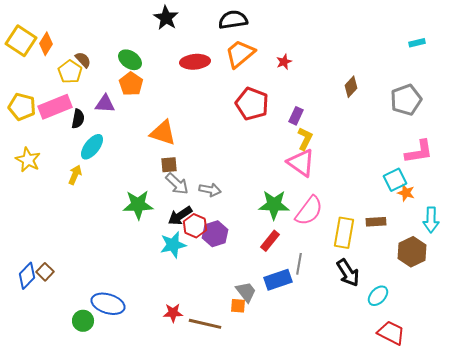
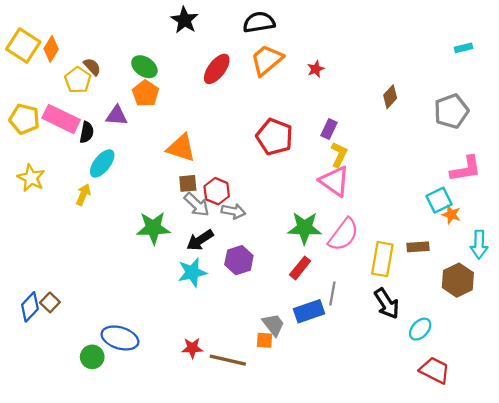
red ellipse: (195, 62) -> (217, 69), turned -48
red pentagon: (252, 104) -> (275, 137), moved
pink rectangle: (55, 107) -> (61, 119), turned 48
red hexagon: (195, 226) -> (217, 191), moved

